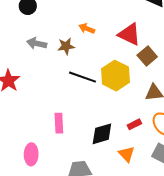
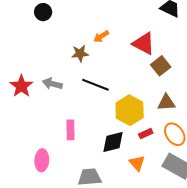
orange arrow: (87, 29) -> (101, 36), turned -56
gray arrow: (37, 43) -> (52, 84), moved
yellow hexagon: (116, 76) -> (130, 110), moved

